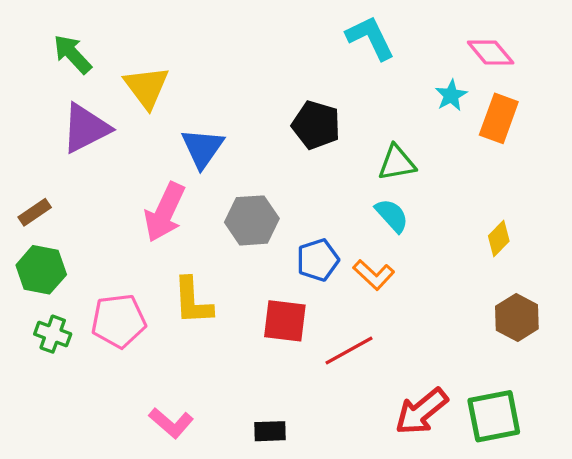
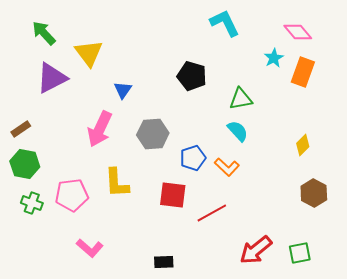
blue triangle: (202, 148) -> (123, 90), size x0.7
green square: (494, 416) -> (300, 253), size x0.7
pink L-shape: (171, 423) -> (90, 248), moved

